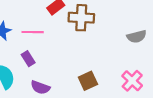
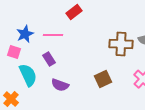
brown cross: (81, 18) -> (121, 44), moved

